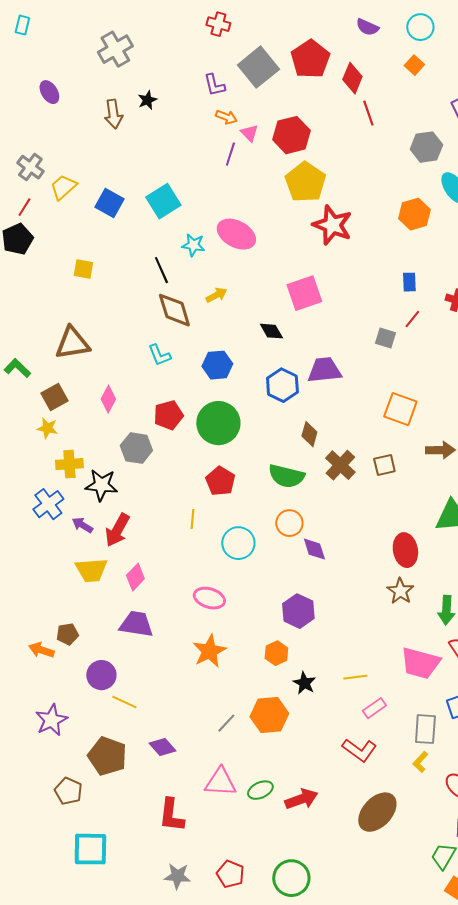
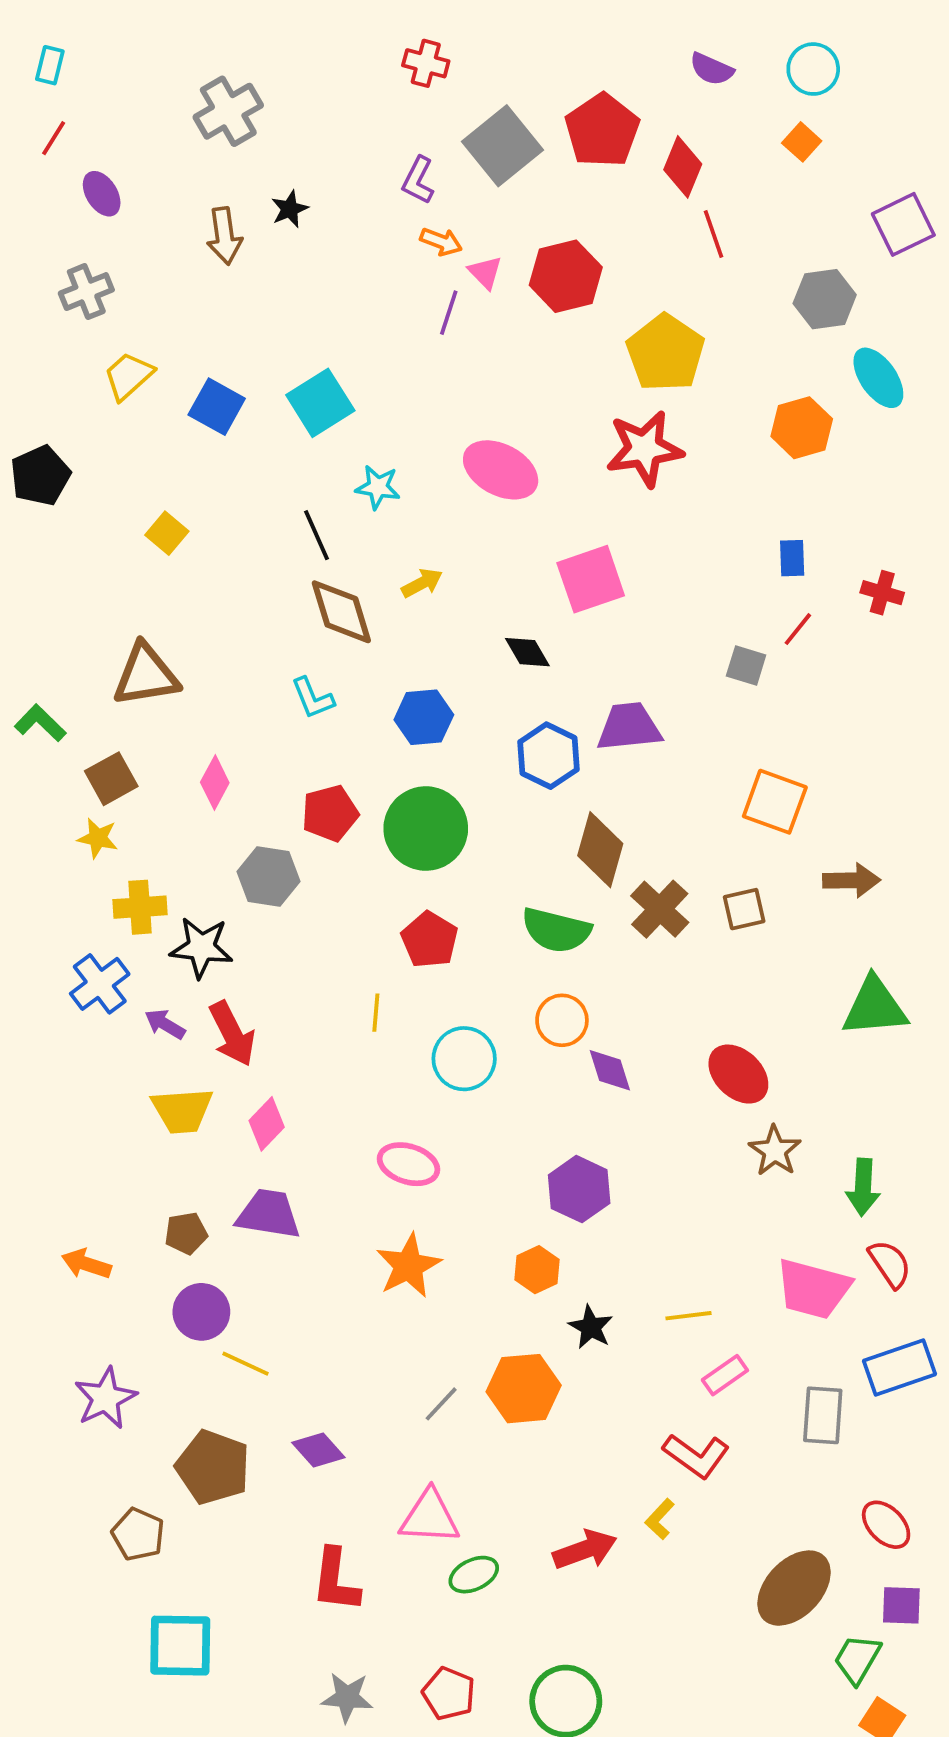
purple L-shape: (214, 85) -> (418, 180), turned 40
gray cross: (30, 167) -> (86, 292), moved, turned 32
yellow pentagon: (305, 182) -> (666, 353), moved
red line: (24, 207) -> (54, 138), moved
red star: (332, 225) -> (644, 449), turned -30
pink ellipse: (236, 234) -> (501, 470), moved
yellow square: (83, 269) -> (167, 533), turned 30
brown diamond: (309, 434) -> (600, 850), size x1.5
red arrow: (117, 530) -> (232, 1034), turned -56
red ellipse: (405, 550) -> (738, 1074), moved, turned -36
brown pentagon: (67, 634) -> (186, 1233), moved
yellow L-shape: (420, 762) -> (660, 1519), moved
green ellipse: (260, 790) -> (474, 1575), moved
brown ellipse: (377, 812) -> (794, 1588), moved

